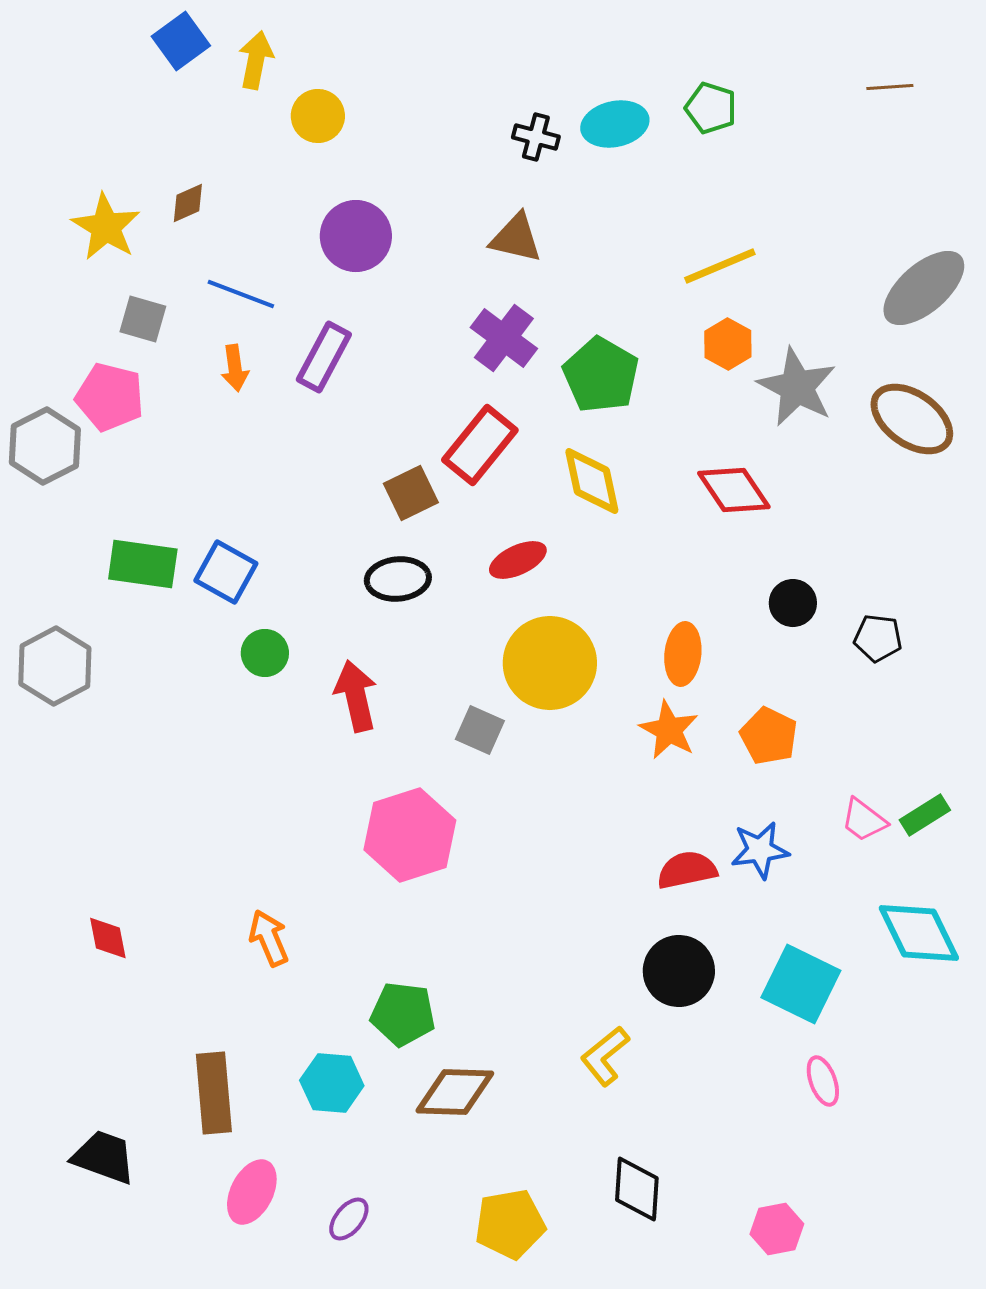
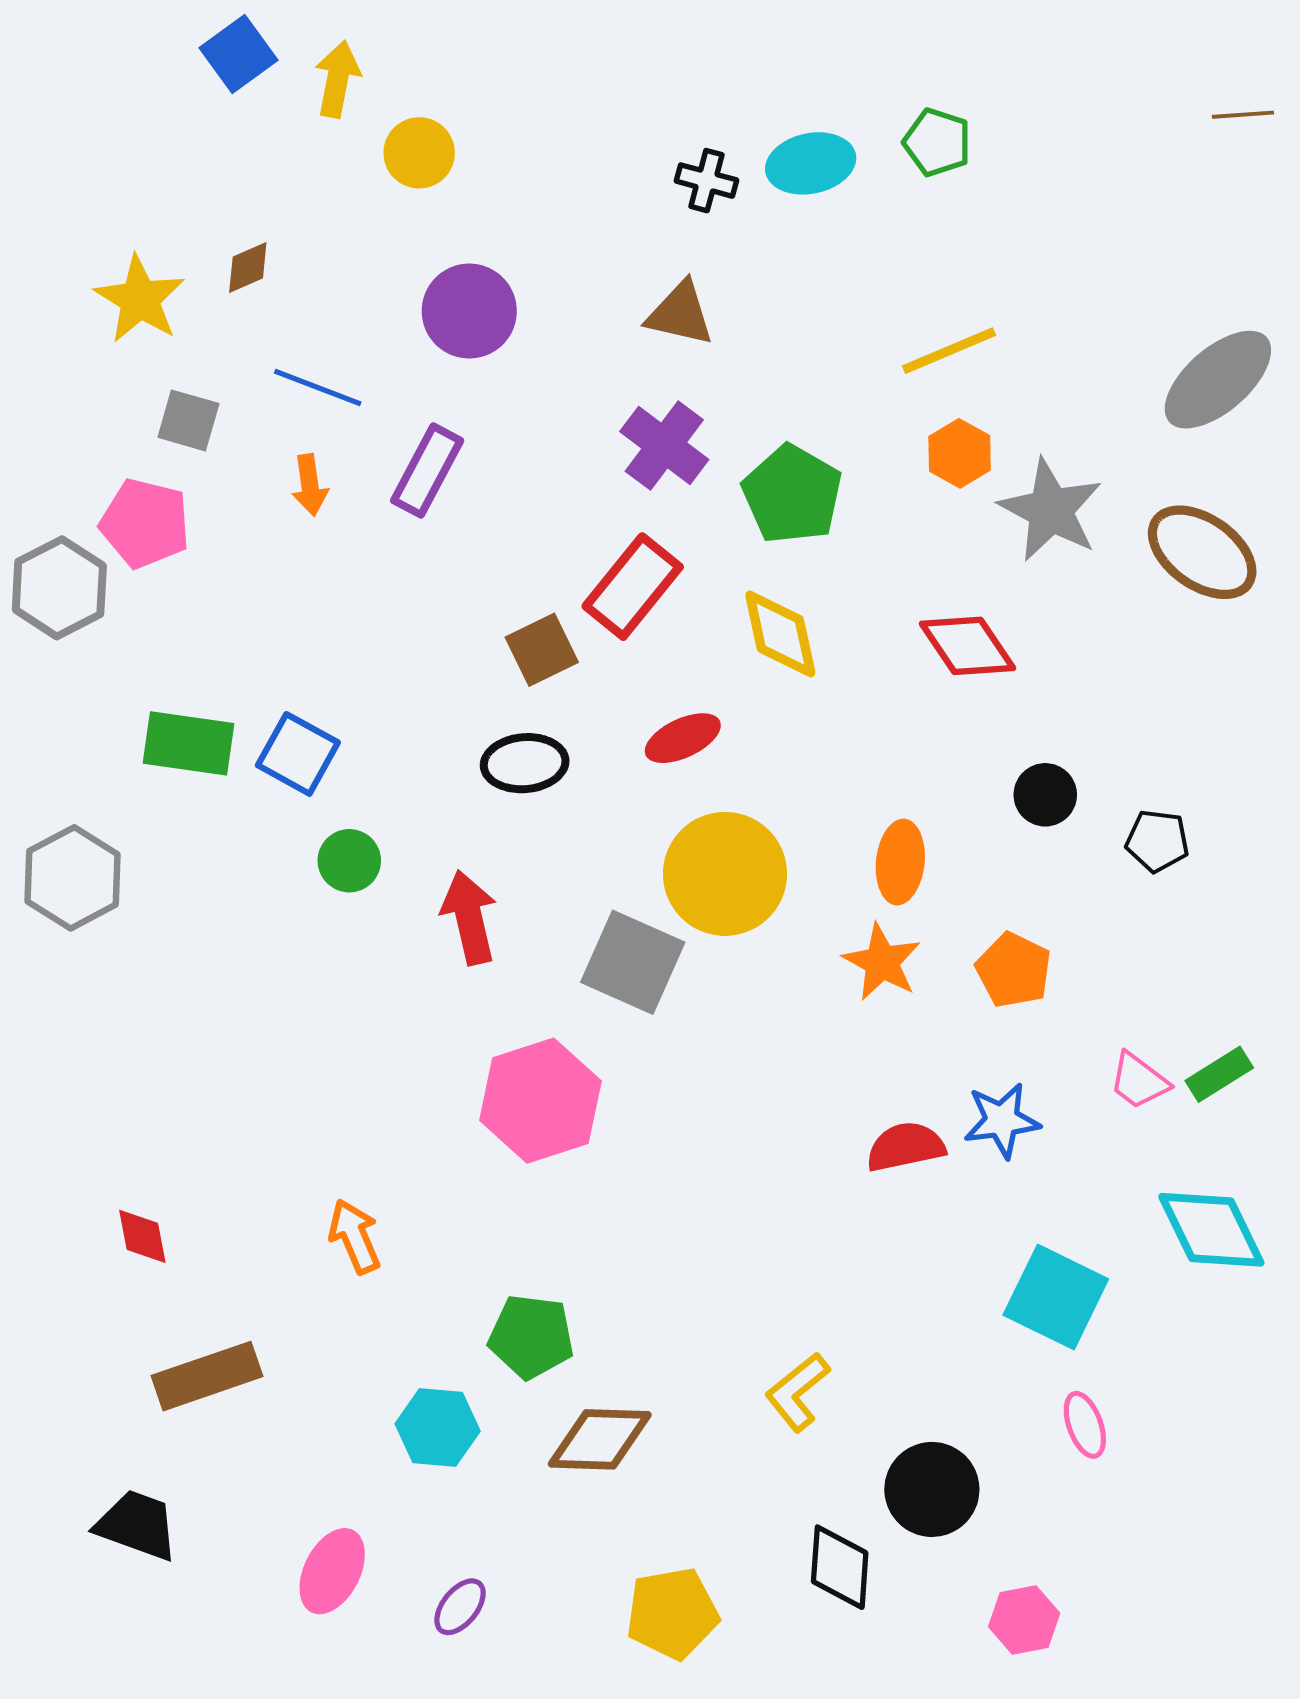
brown line: (890, 87) -> (1243, 115), moved
gray square: (480, 730) -> (633, 962), size x1.6
black circle: (679, 971) -> (932, 1489), moved
brown rectangle: (214, 1093) -> (207, 1376), moved, turned 76

